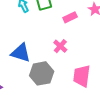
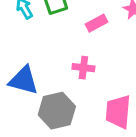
pink cross: (60, 46) -> (83, 68), turned -32

